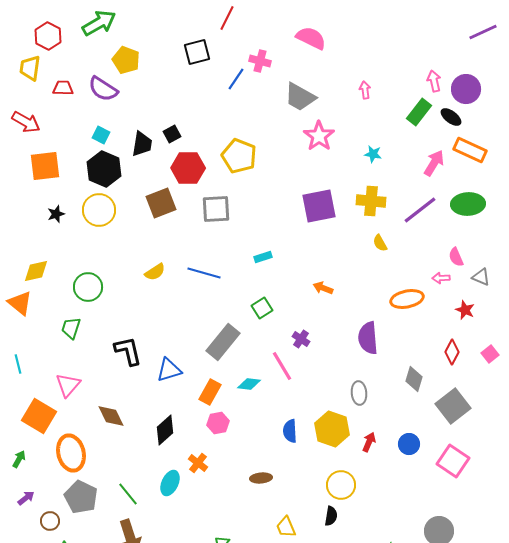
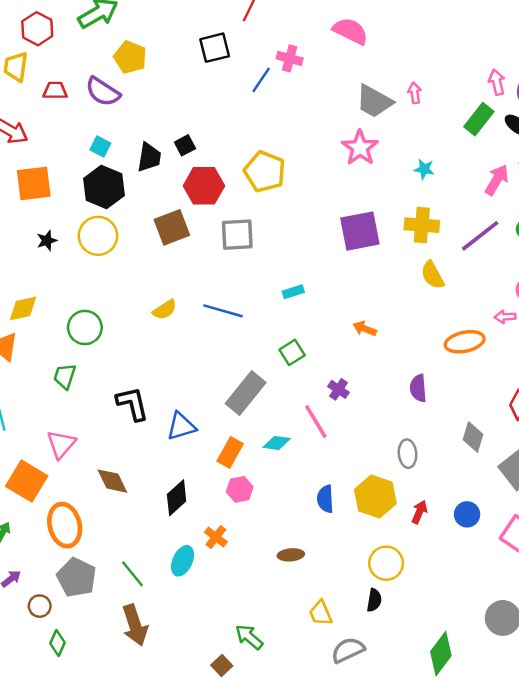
gray trapezoid: (300, 97) -> (374, 101), moved
yellow semicircle: (380, 243) -> (433, 275), size x1.4
purple semicircle: (368, 338) -> (418, 388), size x0.7

